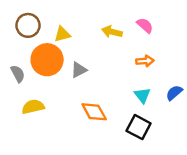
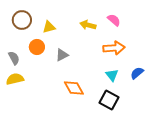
orange circle: (47, 60) -> (37, 47), size x0.6
orange arrow: (145, 61) -> (114, 48), size x1.5
yellow semicircle: (33, 107) -> (15, 79), moved

